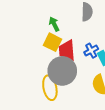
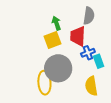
yellow square: (52, 42) -> (53, 40), turned 36
red trapezoid: (67, 50) -> (78, 36), moved

